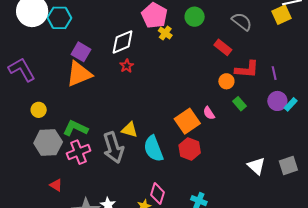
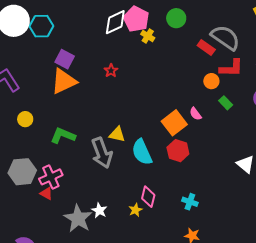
gray semicircle: (242, 22) -> (225, 38), moved, size x1.4
white diamond: (123, 42) -> (115, 22), moved
gray hexagon: (48, 142) -> (22, 172), moved
pink cross: (79, 152) -> (51, 177), moved

